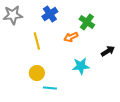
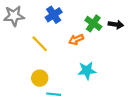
yellow line: (37, 41) -> (40, 44), turned -30
black arrow: (108, 51) -> (116, 24), moved, turned 40

